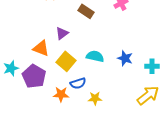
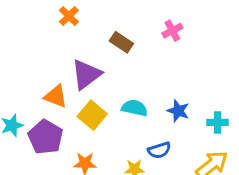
purple triangle: (62, 33) -> (86, 74), size x1.6
blue semicircle: (78, 83) -> (159, 150), moved

